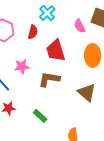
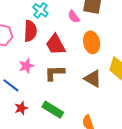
red semicircle: (33, 32) -> (30, 31), size x1.5
green rectangle: (40, 116) -> (53, 110), size x1.5

